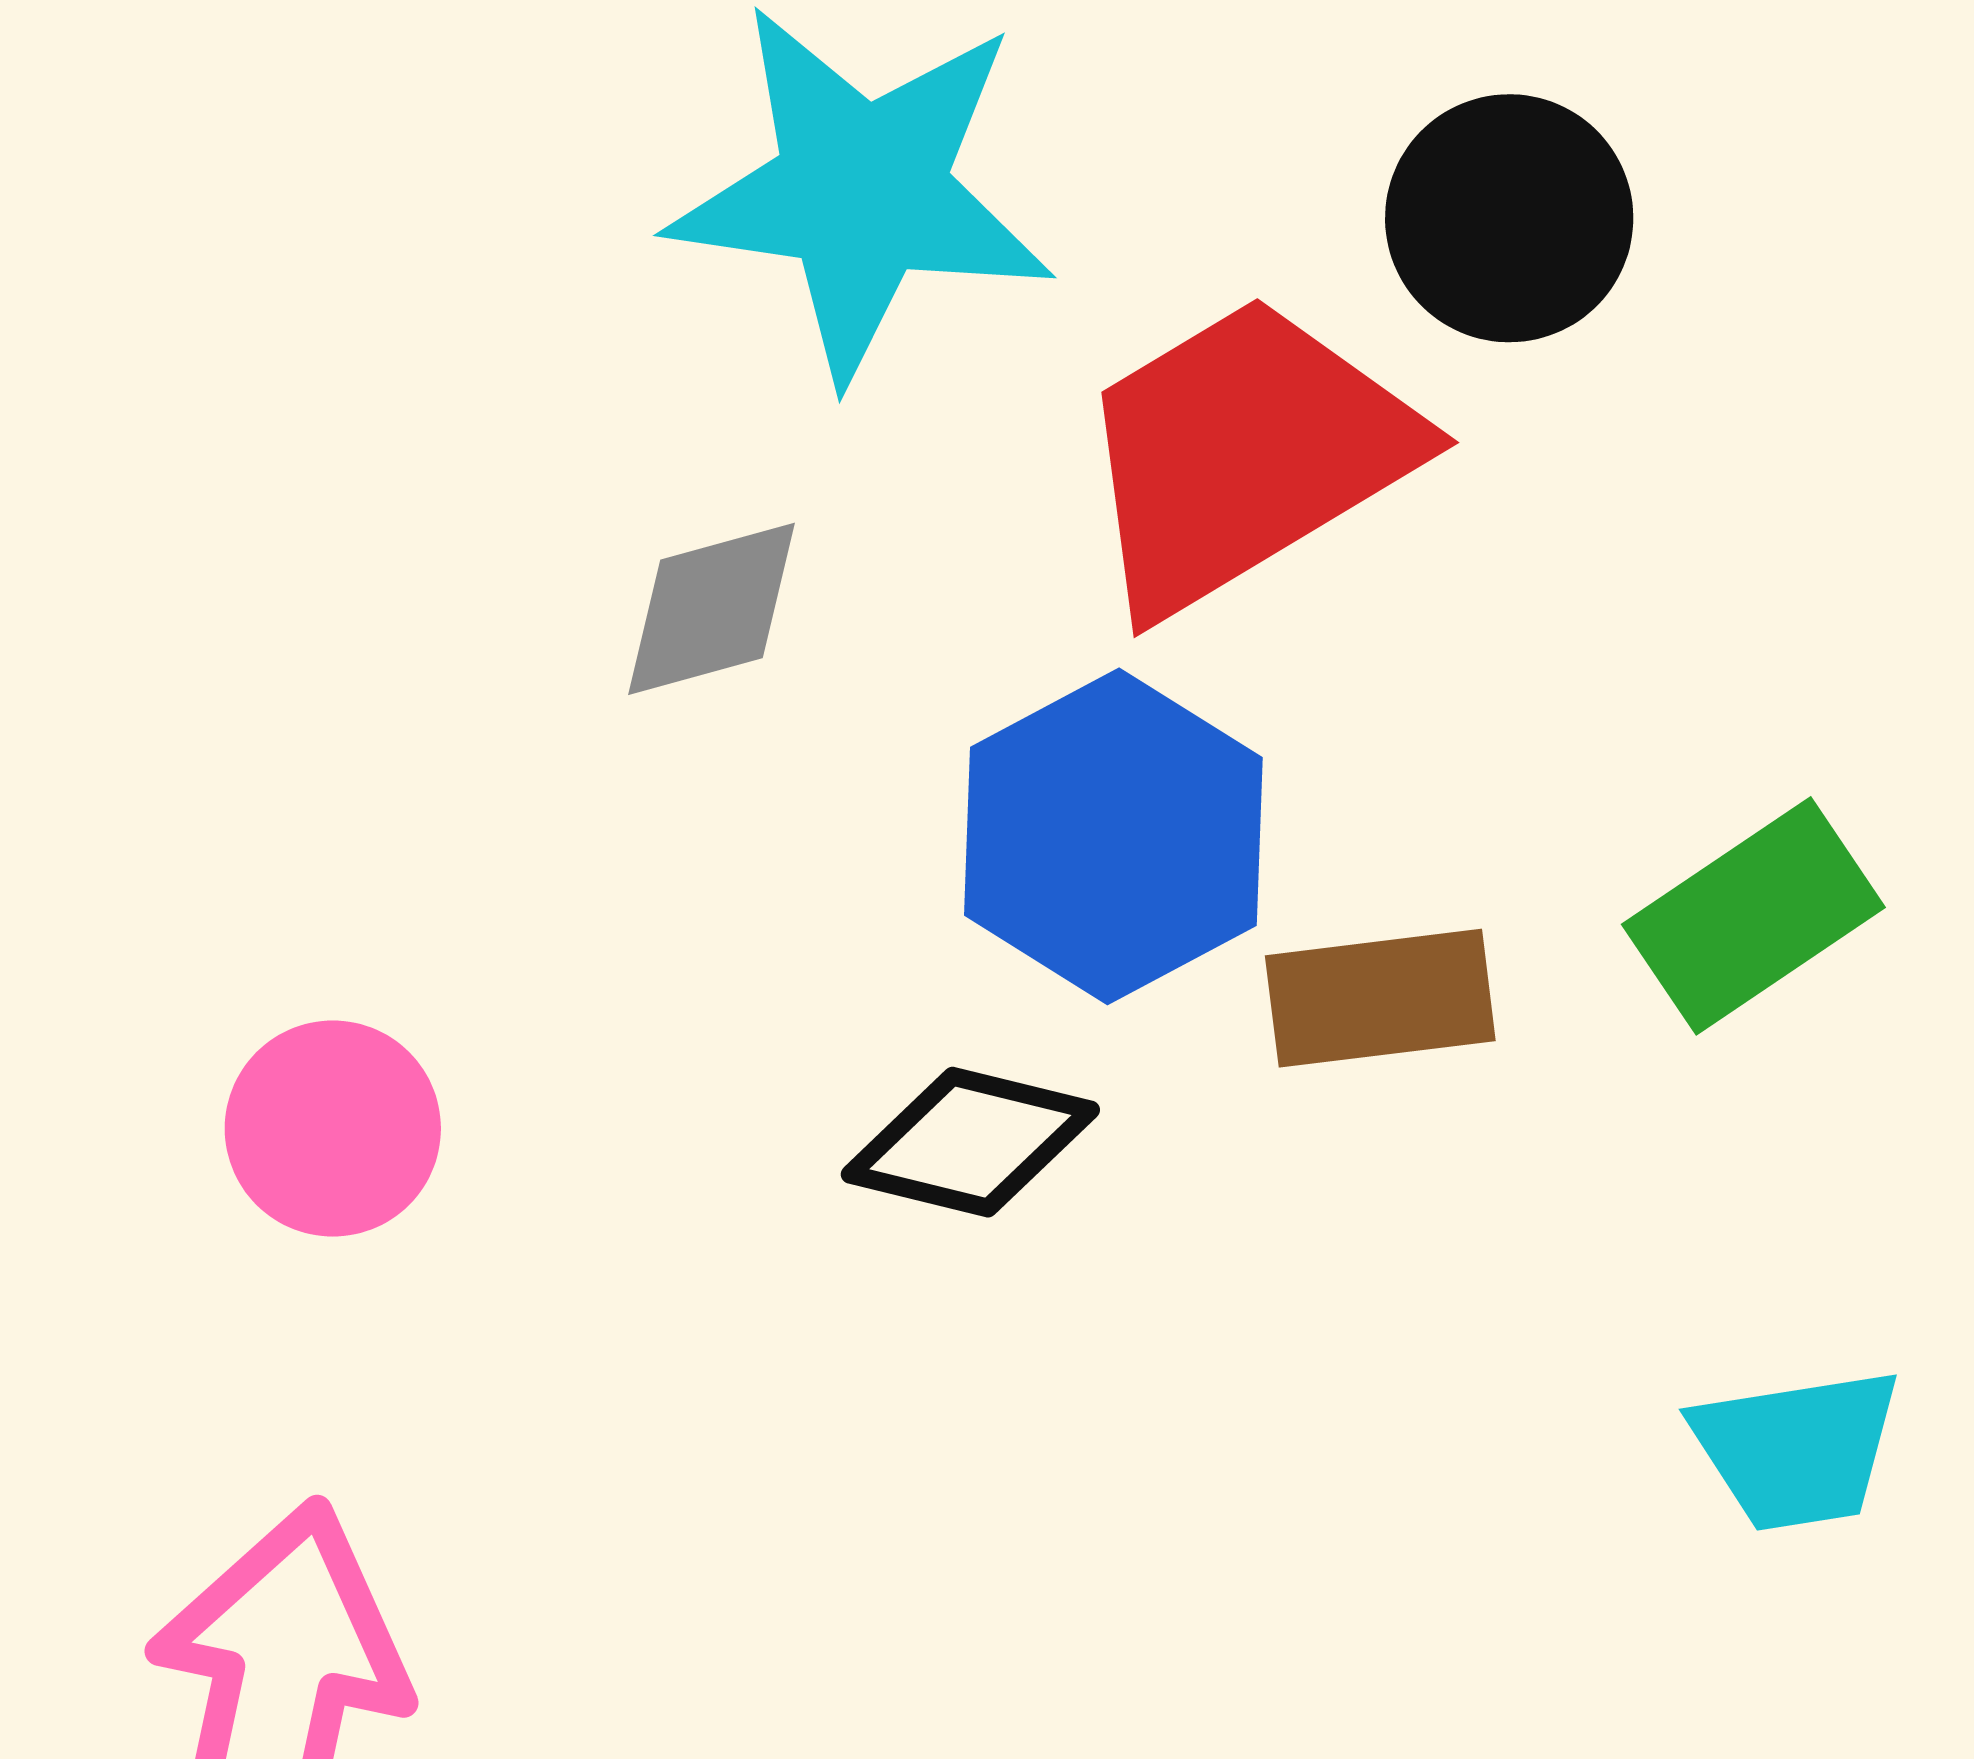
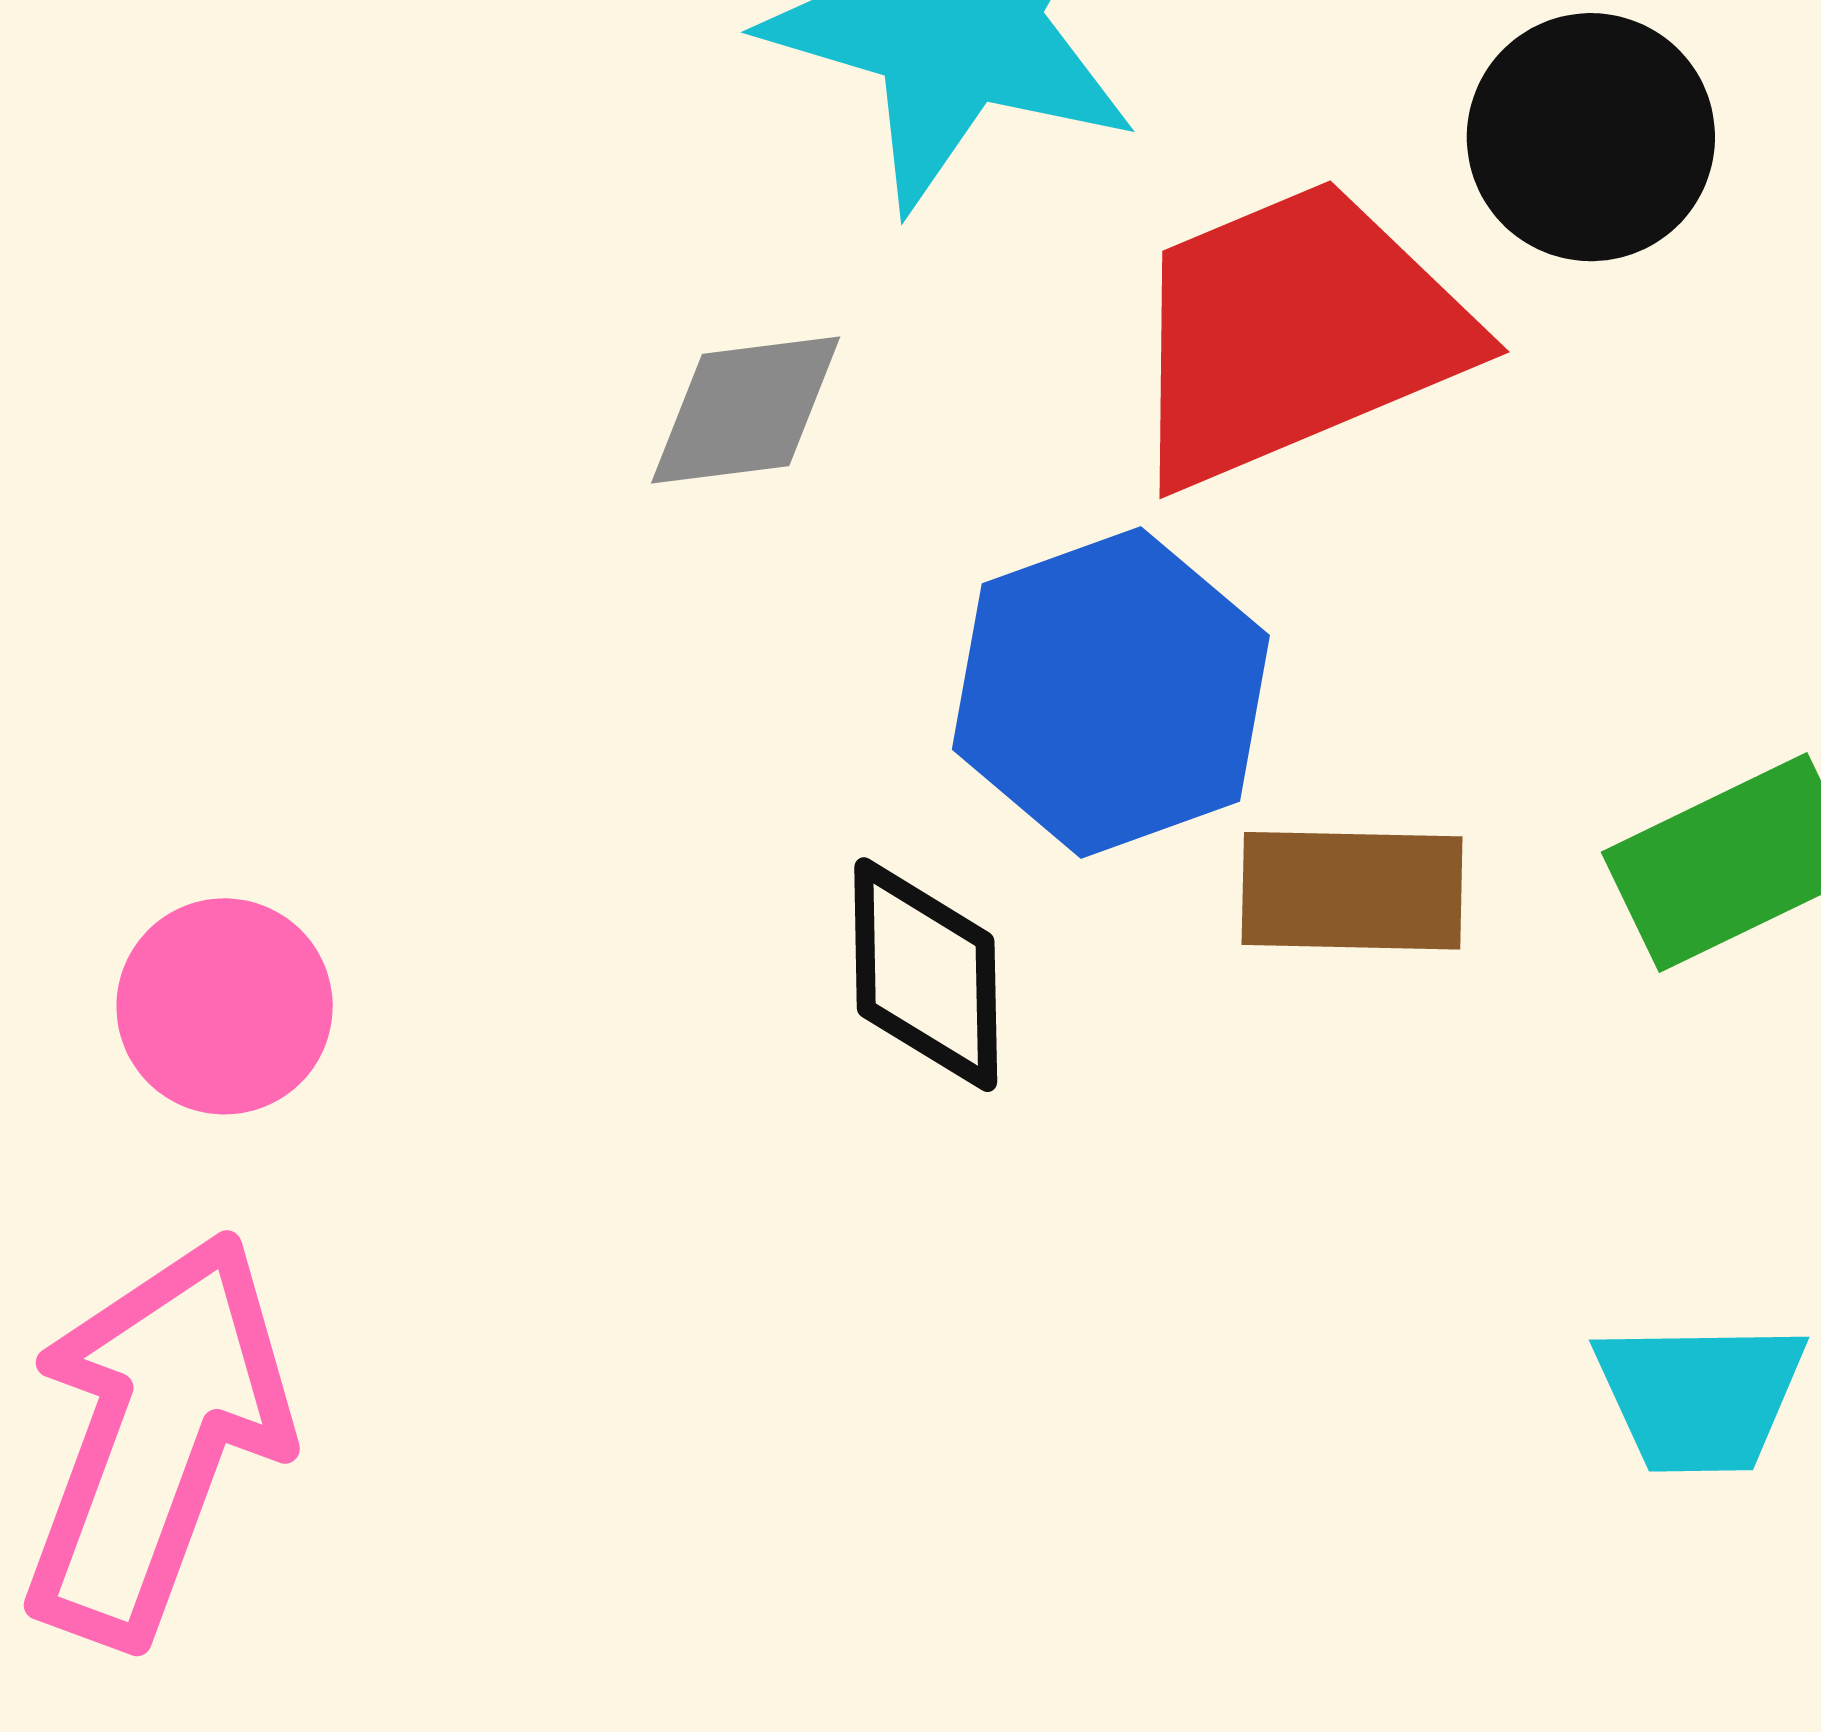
pink circle: (333, 1129) -> (225, 1006), moved
black diamond: (970, 1142) -> (926, 975), turned 67

